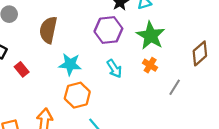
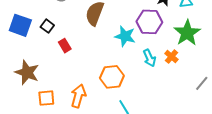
cyan star: (70, 64) -> (125, 36), moved
orange cross: (150, 65) -> (171, 57), moved

